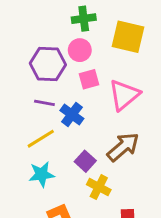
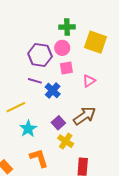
pink triangle: (124, 95) -> (89, 81), size x0.6
yellow line: (41, 139) -> (16, 107), moved
cyan star: (42, 174) -> (28, 129), turned -30

